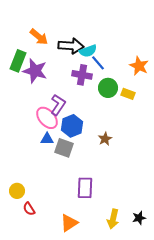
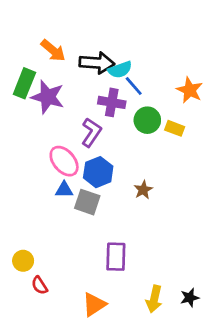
purple L-shape: (58, 105) -> (91, 132), moved

